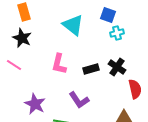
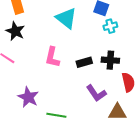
black cross: (117, 67) -> (110, 60), turned -30
purple L-shape: (79, 100) -> (96, 93), moved

